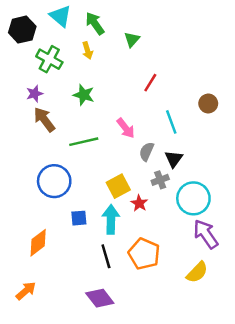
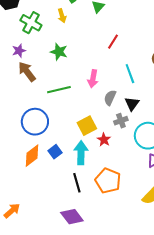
pink arrow: (126, 128) -> (93, 79), turned 48
blue square: (79, 218) -> (55, 152), turned -32
orange diamond: (38, 243) -> (32, 156), moved

